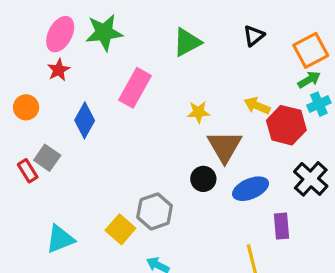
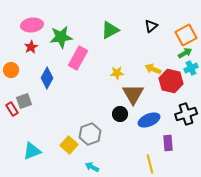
green star: (104, 32) -> (61, 37), moved
pink ellipse: (60, 34) -> (32, 25), turned 55
gray square: (47, 158) -> (24, 101), turned 35
black cross: (311, 179) -> (186, 114), turned 30

